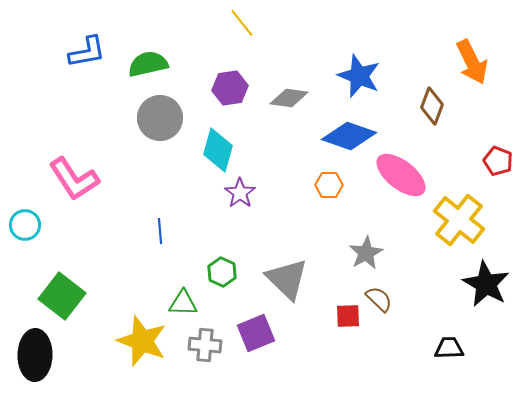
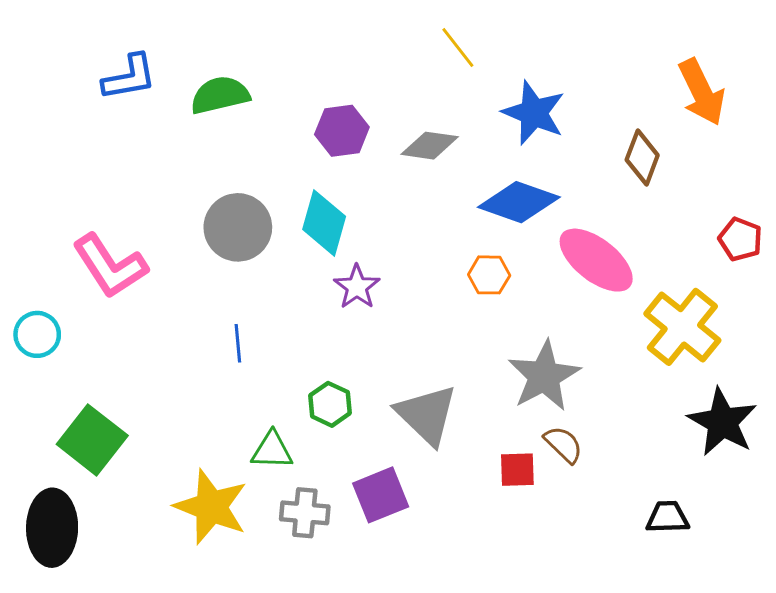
yellow line: (242, 23) -> (458, 47), moved
gray circle: (160, 118) -> (238, 227), moved
gray star: (366, 253) -> (544, 376), size x1.4

